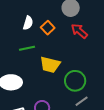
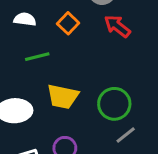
white semicircle: (28, 23) -> (25, 19), moved, turned -96
yellow trapezoid: (50, 65) -> (63, 97), moved

